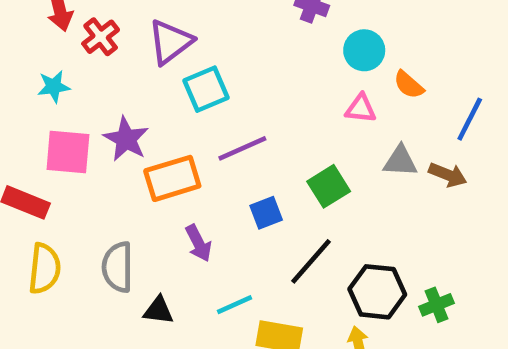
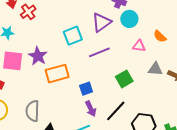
purple triangle: (170, 42) -> (101, 22), moved
cyan circle: (364, 50) -> (129, 19), moved
purple line: (242, 148) -> (99, 52), moved
blue square: (266, 213) -> (86, 89), moved
purple arrow: (198, 243) -> (91, 109), moved

